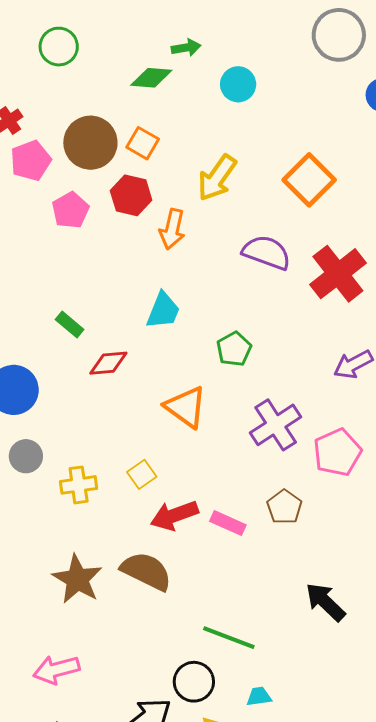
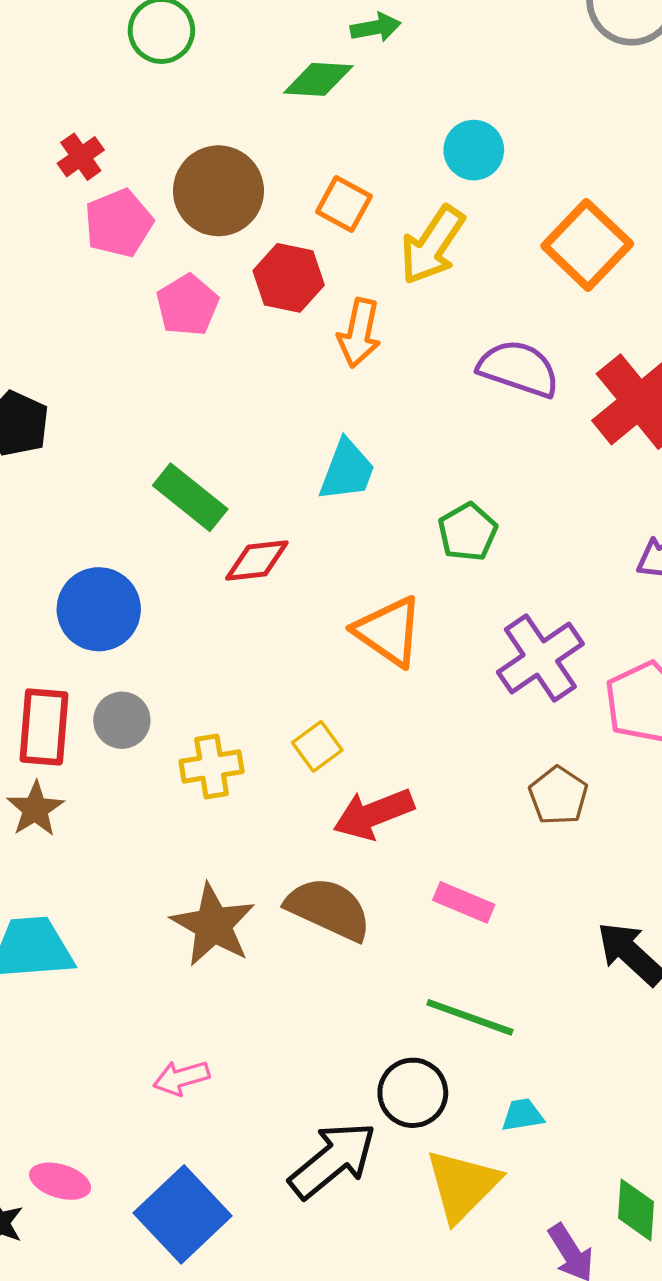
cyan circle: (238, 84) -> (474, 150), moved
orange square: (143, 143) -> (344, 204), moved
green rectangle: (70, 325) -> (190, 497), size x1.5
pink rectangle: (228, 523) -> (464, 902), moved
pink arrow: (56, 670) -> (181, 1078), size x0.7

